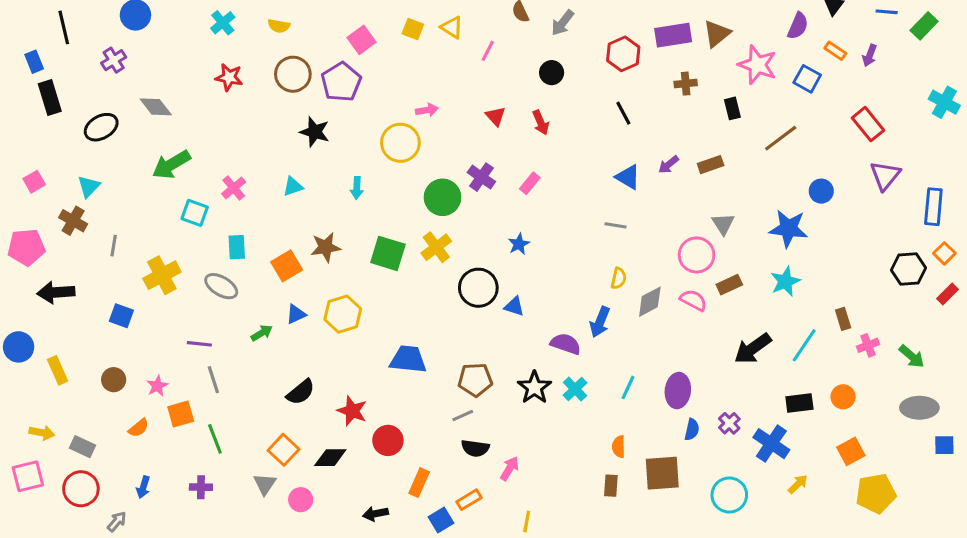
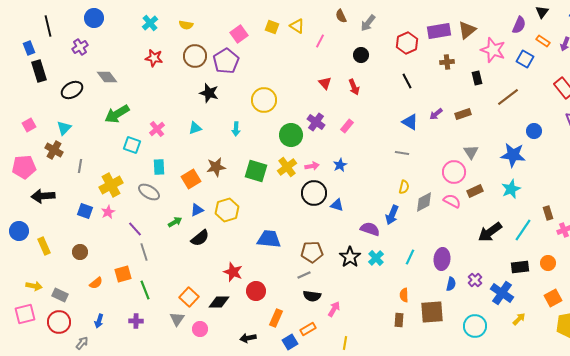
pink arrow: (427, 110) -> (312, 166), moved
purple line: (199, 344) -> (135, 229), turned 42
pink star: (157, 386) -> (108, 212), moved
black semicircle: (301, 392) -> (200, 238), moved

